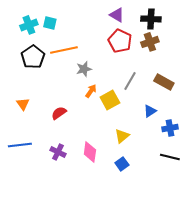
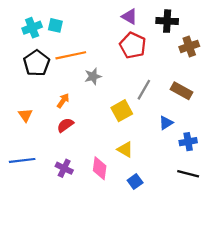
brown cross: (150, 42) -> (189, 46), moved
orange arrow: (91, 91) -> (63, 101), moved
yellow triangle: (122, 136) -> (125, 149), moved, turned -49

